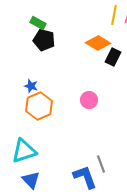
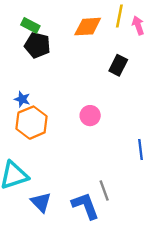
orange diamond: (98, 43) -> (88, 27), moved, turned -35
blue triangle: (31, 180) -> (41, 202), moved

